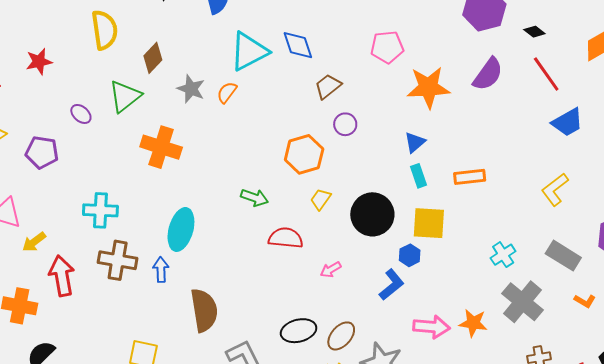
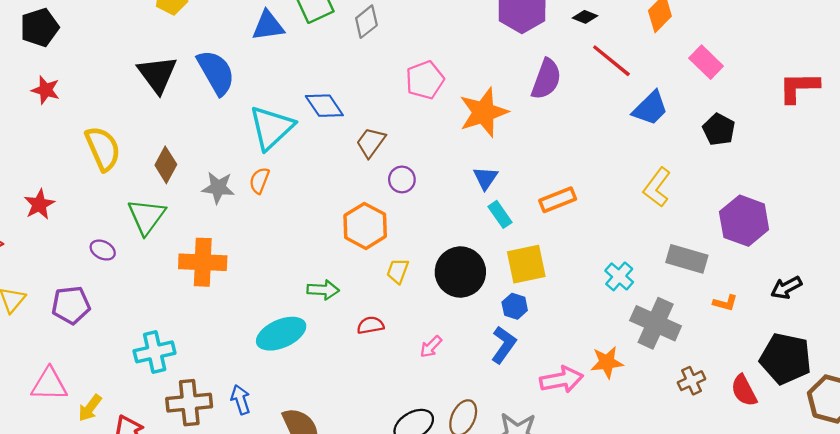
cyan ellipse: (181, 229) -> (281, 334), moved, turned 66
red semicircle: (286, 238) -> (370, 325), size x0.7

